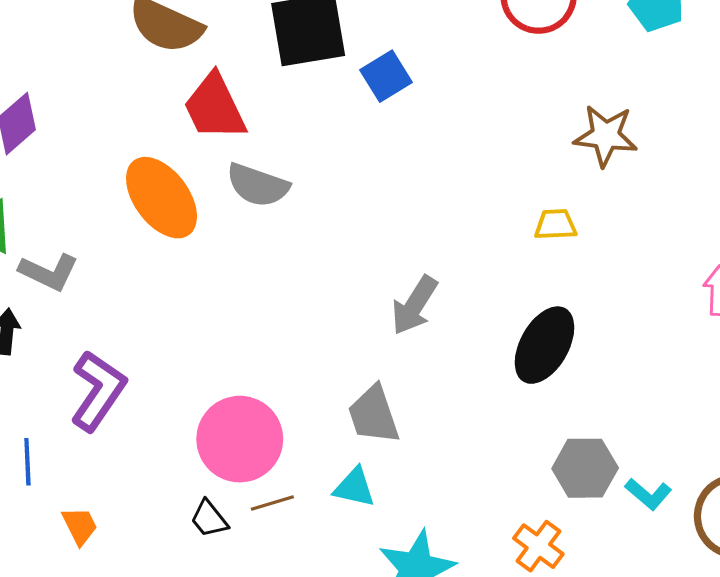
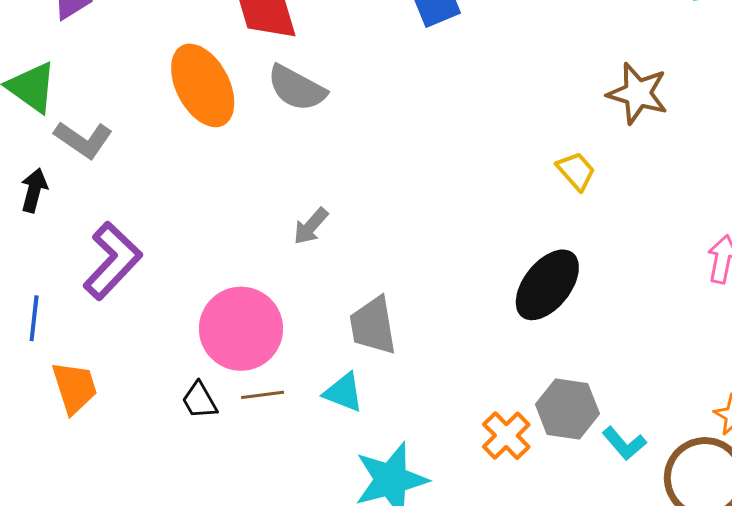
yellow trapezoid: (555, 225) -> (576, 171), turned 42
gray arrow: (414, 305) -> (311, 226), moved, size x0.7
orange trapezoid: (80, 526) -> (75, 388), size x1.4
orange cross: (538, 546) -> (506, 436), moved

